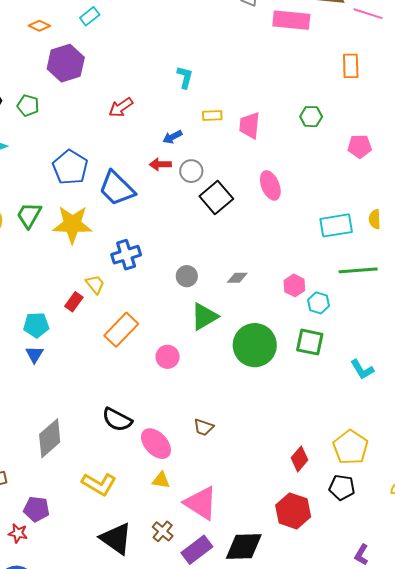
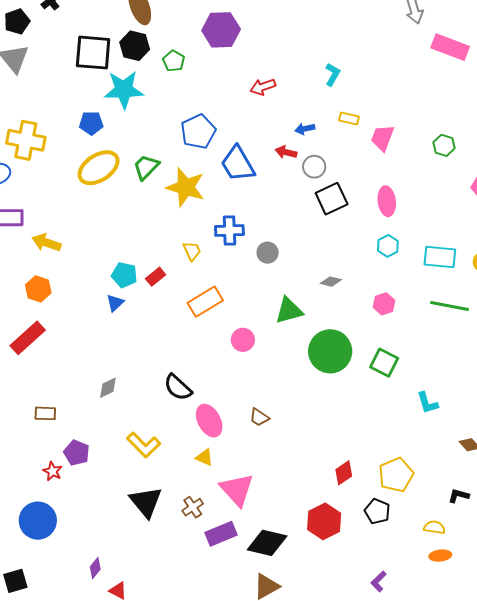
gray circle: (187, 276) -> (268, 253), moved
red rectangle: (74, 302) -> (156, 277), moved
cyan hexagon: (318, 303) -> (388, 246), moved
gray diamond: (50, 438) -> (108, 388), size x0.6

